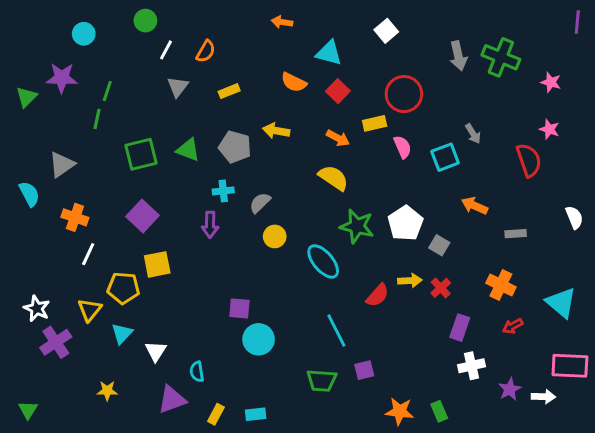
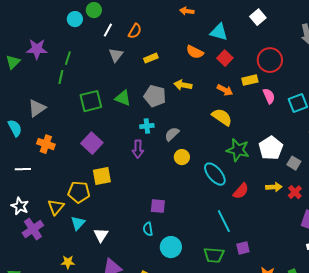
cyan circle: (84, 34) -> (75, 19), moved
white line: (88, 254) -> (23, 169), moved, turned 63
red semicircle: (378, 295) -> (241, 191), moved
cyan circle: (259, 339) -> (171, 247), moved
cyan semicircle: (197, 372) -> (148, 229), moved

